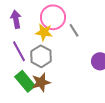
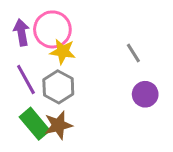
pink circle: (53, 17) -> (52, 29), moved
gray line: (74, 30) -> (133, 53), moved

